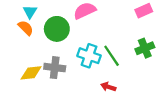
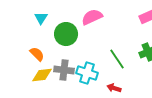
orange semicircle: (26, 28) -> (37, 54), moved
cyan cross: (89, 56) -> (87, 73), moved

